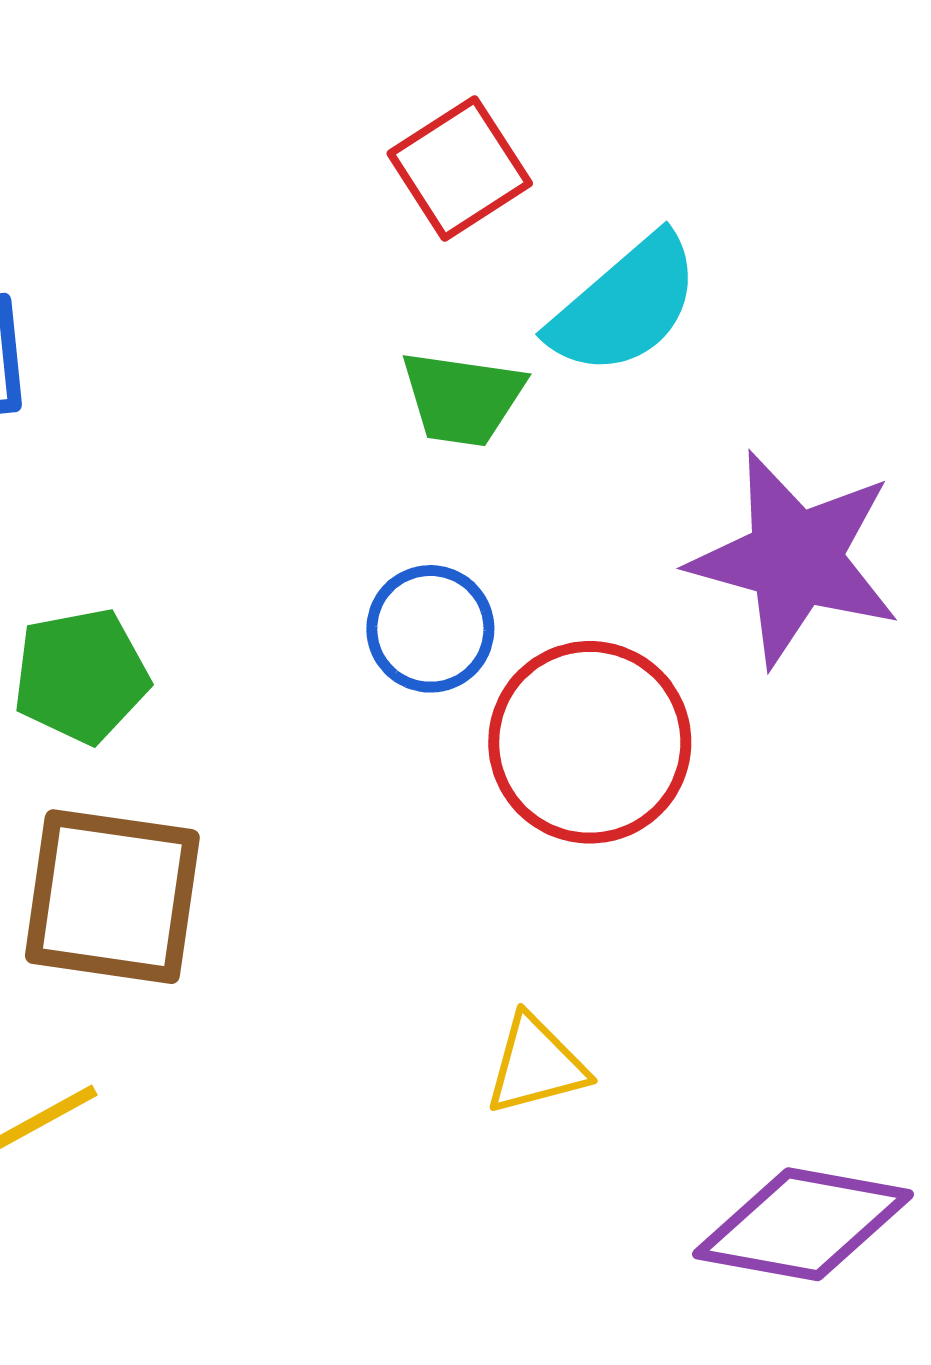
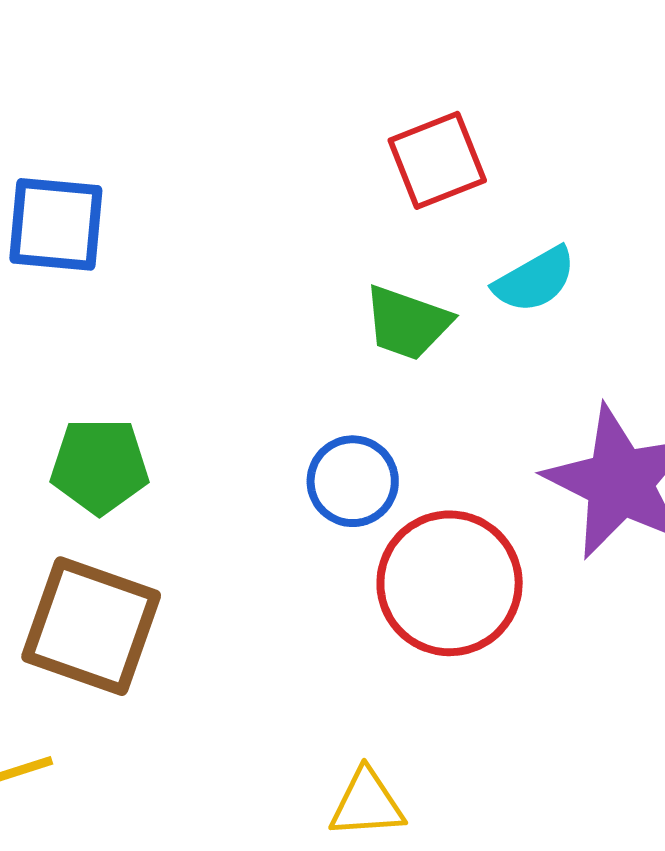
cyan semicircle: (625, 305) -> (535, 280), size x0.7

